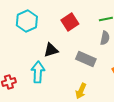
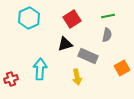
black triangle: (51, 50) -> (65, 44), moved
yellow arrow: (81, 91) -> (77, 77), moved, turned -35

